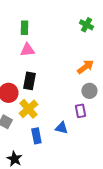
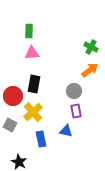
green cross: (86, 25) -> (91, 47), moved
gray circle: (89, 91) -> (74, 91), moved
purple rectangle: (80, 111) -> (76, 111), moved

